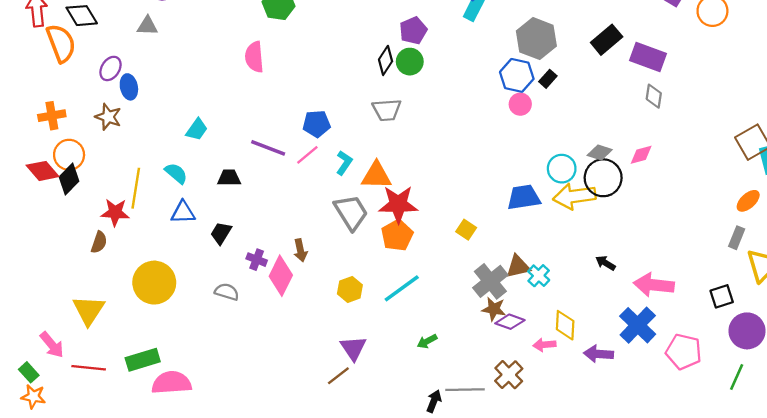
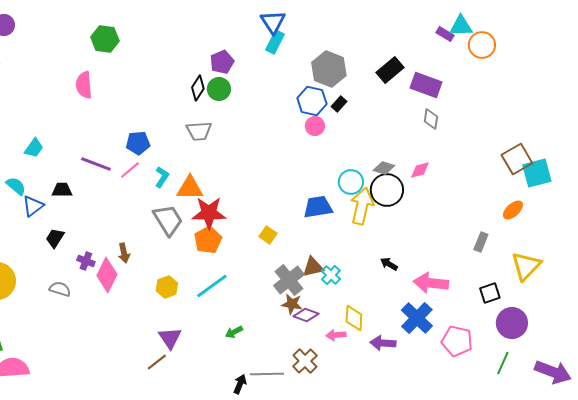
yellow arrow: (574, 196) -> (362, 206), turned 111
blue triangle: (183, 212) -> (33, 206), moved, turned -35
gray rectangle: (737, 238) -> (481, 242), moved

